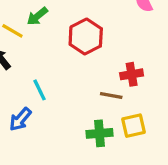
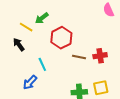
red hexagon: (86, 37) -> (61, 38), moved
brown line: (111, 96) -> (79, 57), moved

